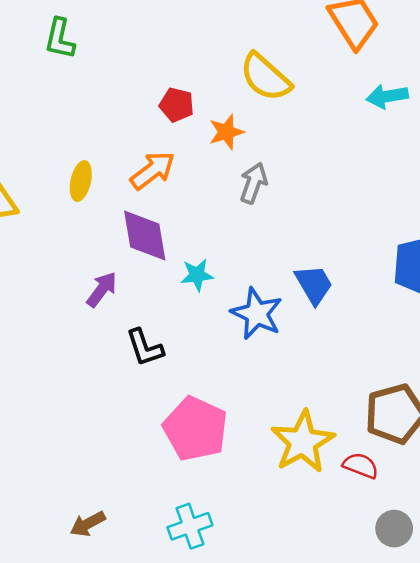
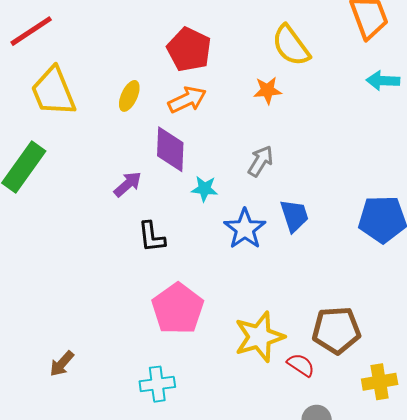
red pentagon: (177, 105) -> (189, 50), moved, size x1.6
orange star: (226, 132) -> (267, 90), moved
gray arrow: (253, 183) -> (261, 161), moved
brown arrow: (88, 524) -> (62, 364), moved, turned -32

